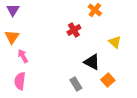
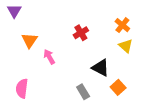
orange cross: (95, 10) -> (122, 25), moved
orange triangle: (12, 37) -> (30, 40), moved
pink arrow: (23, 56) -> (49, 57), moved

